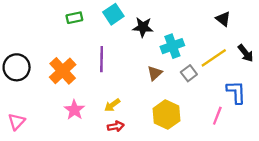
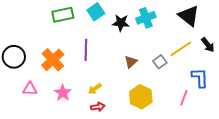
green rectangle: (74, 18) -> (63, 15), size x1.5
black triangle: (223, 19) -> (189, 16), size x1.6
cyan cross: (172, 46) -> (146, 18), moved
pink triangle: (17, 122) -> (30, 89), moved, turned 49

